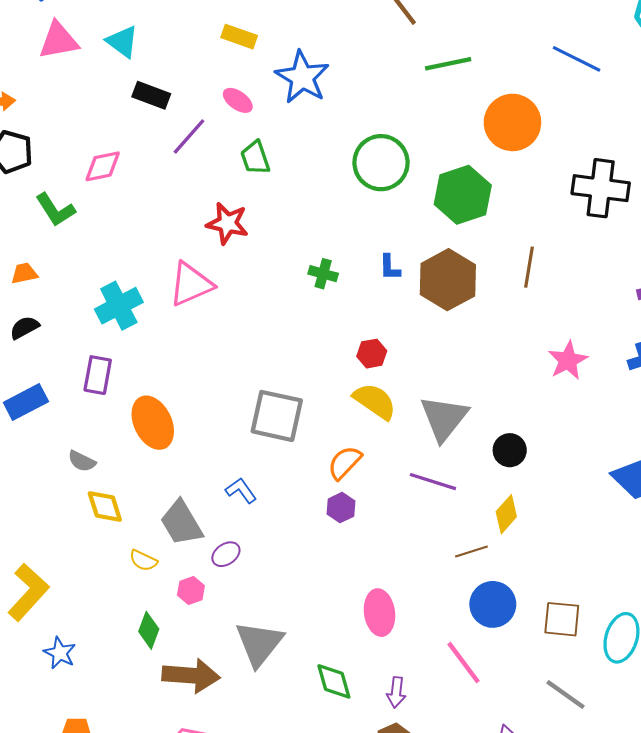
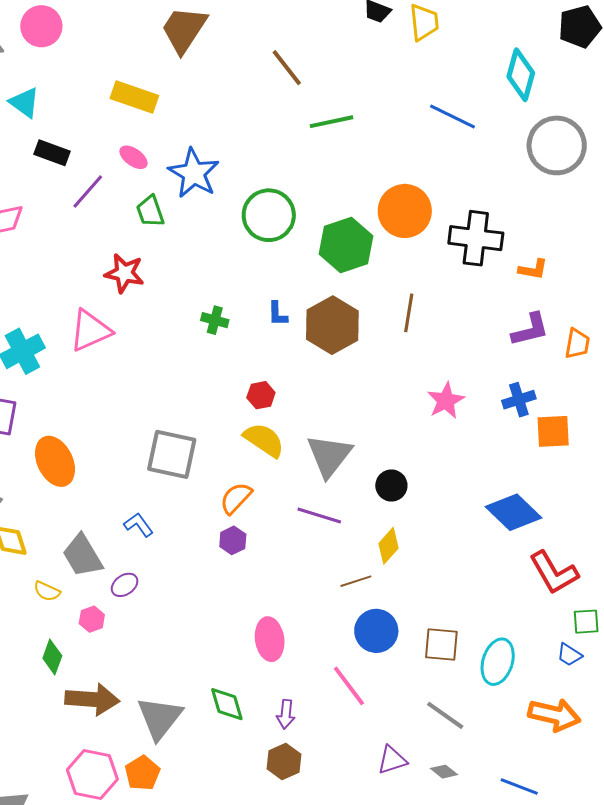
yellow rectangle: (239, 37) -> (134, 97), size x1.4
blue star: (302, 77) -> (194, 173), moved
orange circle: (512, 122) -> (405, 211), moved
gray triangle: (259, 644) -> (160, 718), moved

